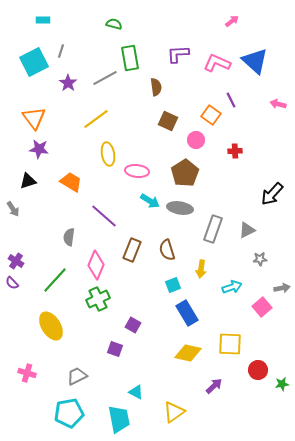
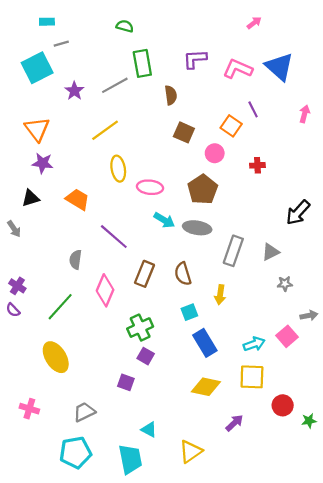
gray line: (61, 51) -> (61, 44), moved, turned 56
pink arrow: (278, 104) -> (305, 114), turned 91
cyan arrow: (232, 287) -> (254, 344), moved
green cross: (98, 299) -> (140, 328), moved

